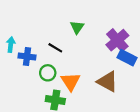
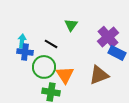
cyan arrow: (11, 45) -> (22, 41), moved
green circle: (48, 73) -> (44, 67), size x1.5
brown triangle: (108, 82) -> (99, 75), turned -50

